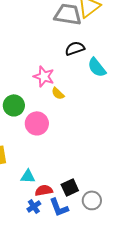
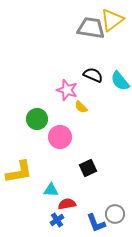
black semicircle: (75, 48) -> (93, 75), moved, turned 42
black square: (70, 187) -> (88, 168), moved
blue L-shape: (59, 207) -> (96, 223), moved

